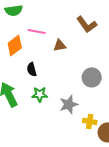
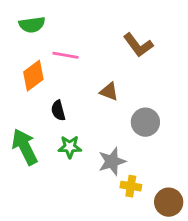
brown triangle: (60, 45) -> (109, 92), moved, turned 32
yellow cross: (90, 121) -> (131, 186), moved

